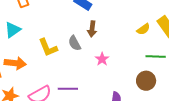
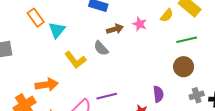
brown arrow: (92, 29) -> (115, 29), turned -98
cyan triangle: (13, 30) -> (57, 30), moved
pink star: (102, 59) -> (140, 24), moved

